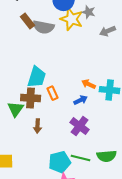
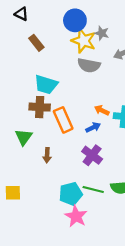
gray semicircle: (44, 27) -> (89, 65), moved
cyan trapezoid: (37, 77) -> (46, 85), moved, turned 90
orange rectangle: (53, 93) -> (63, 120), size x1.6
brown cross: (31, 98) -> (40, 107), moved

